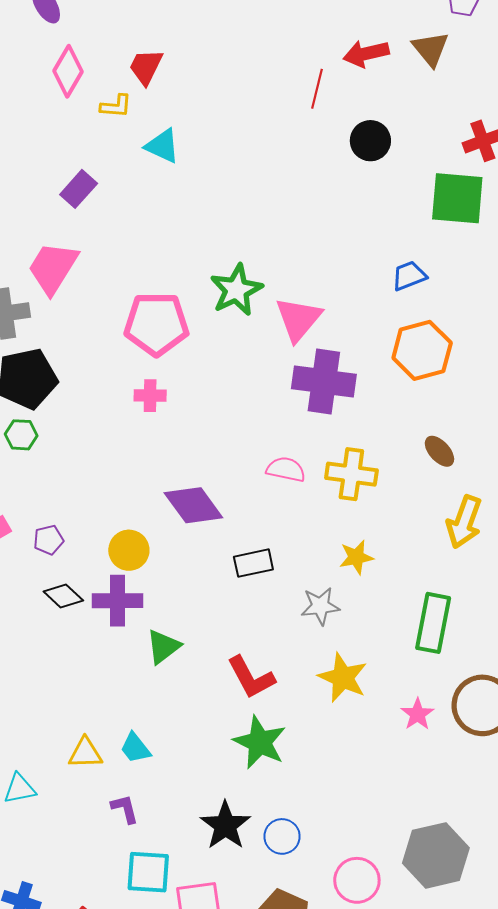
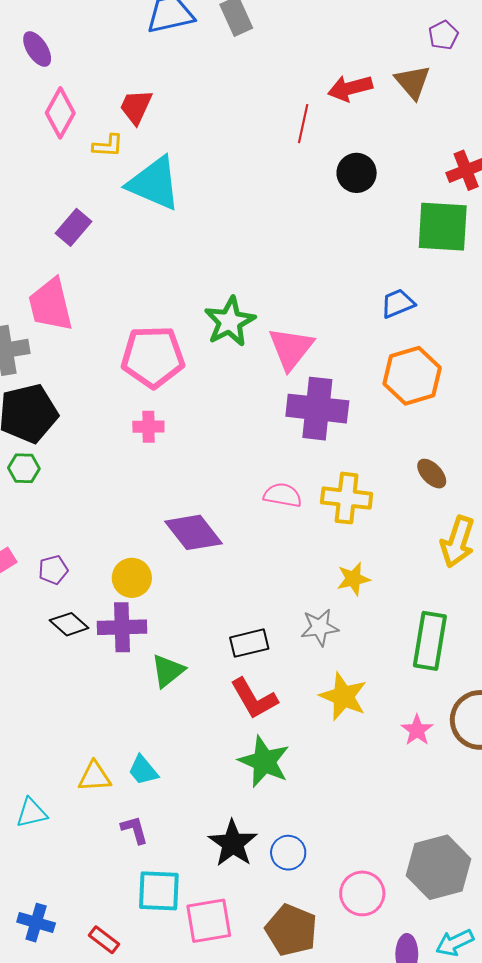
cyan triangle: (162, 146) -> (154, 183), size x1.6
pink trapezoid: (53, 268) -> (51, 305), turned -44
black rectangle: (253, 563) -> (249, 643), moved

